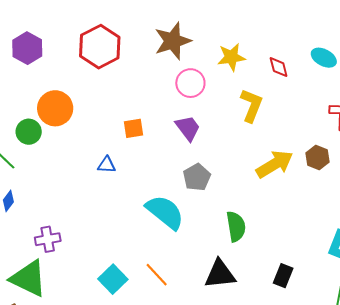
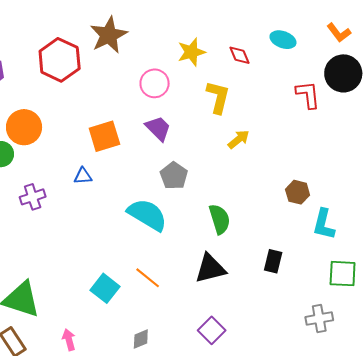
brown star: (173, 41) -> (109, 35), moved
orange square: (133, 128) -> (104, 136), size x1.5
brown hexagon: (317, 158) -> (298, 192), moved
yellow arrow: (275, 164) -> (239, 139), moved, size x0.6
purple cross: (48, 239) -> (33, 197), moved

